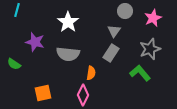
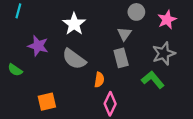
gray rectangle: (111, 53) -> (121, 58), turned -48
gray semicircle: (68, 54) -> (74, 59), turned 30
pink diamond: (83, 95) -> (110, 104), moved

